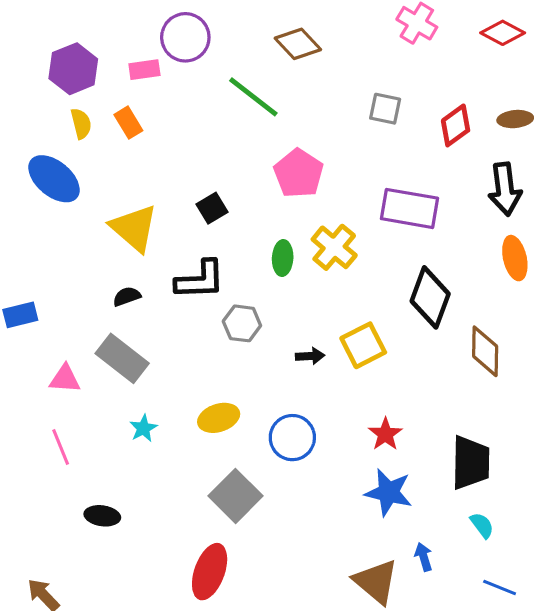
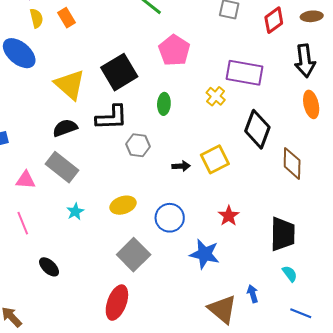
black square: (212, 208) -> (119, 72), size x1.8
yellow cross: (334, 247) -> (216, 96), moved, size x0.7
black semicircle: (127, 296) -> (65, 128), size x1.4
blue star: (389, 492) -> (205, 254), moved
black ellipse: (102, 516) -> (49, 267), turned 35

